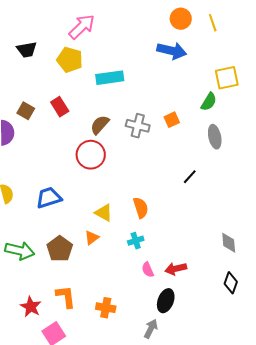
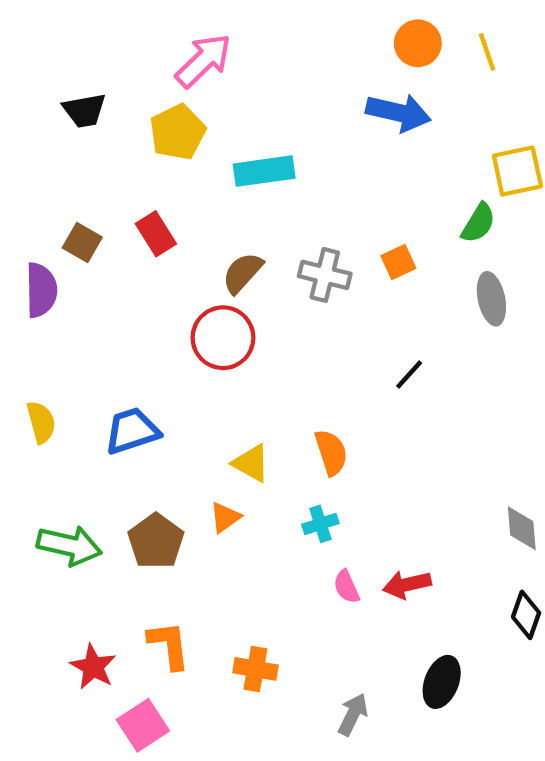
yellow pentagon: (70, 60) -> (178, 132), turned 30
black line: (190, 177) -> (409, 375), moved
black ellipse: (166, 301) -> (442, 682), moved

